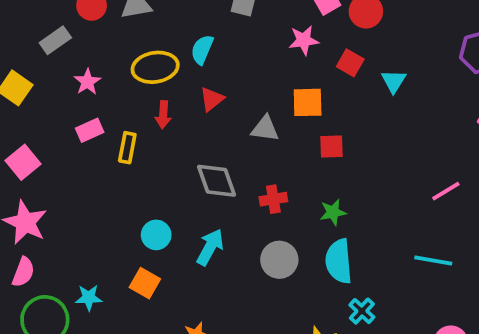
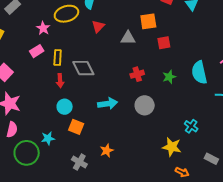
pink star: (87, 82) -> (43, 28), moved
red arrow: (163, 115) -> (60, 81), moved
gray diamond: (216, 181) -> (83, 68), moved
cyan circle: (156, 235) -> (65, 107), moved
cyan arrow: (210, 247) -> (108, 104), turned 60
cyan semicircle: (339, 261) -> (199, 72), moved

